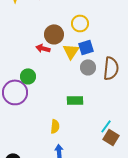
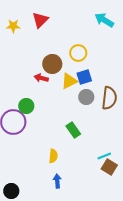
yellow triangle: (71, 51) -> (69, 81), turned 30
green rectangle: (75, 100) -> (73, 130), turned 56
cyan line: (106, 126) -> (104, 156), turned 32

